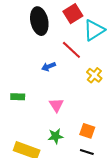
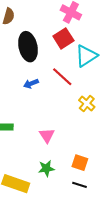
blue arrow: (49, 67) -> (31, 84), moved

